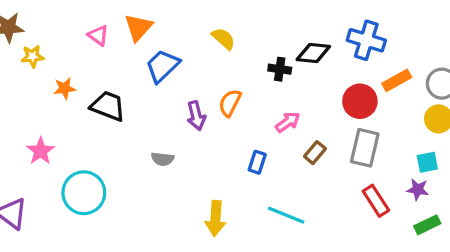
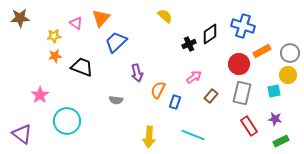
yellow semicircle: (223, 39) -> (165, 16), moved
black diamond: (313, 53) -> (210, 34), turned -40
yellow star: (32, 56) -> (54, 36), moved
black cross: (280, 69) -> (189, 44), turned -32
orange semicircle: (230, 103) -> (158, 90), moved
cyan square: (427, 162) -> (274, 91), moved

